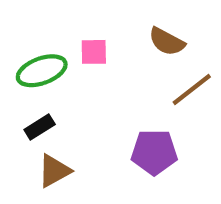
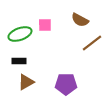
black rectangle: (40, 127) -> (19, 61), turned 32
purple pentagon: (154, 152) -> (66, 84), moved

